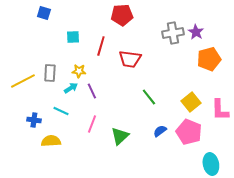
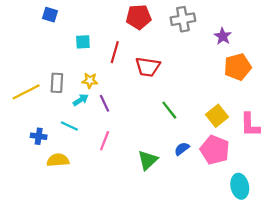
gray cross: (173, 33) -> (183, 19), moved
green triangle: (120, 136) -> (148, 160), moved

